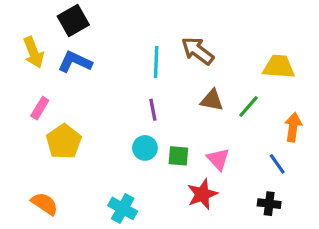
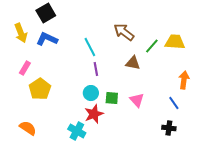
cyan line: (156, 62) -> (90, 47), moved, turned -30
green line: (248, 107) -> (152, 46), moved
red star: (202, 194) -> (94, 114), moved

